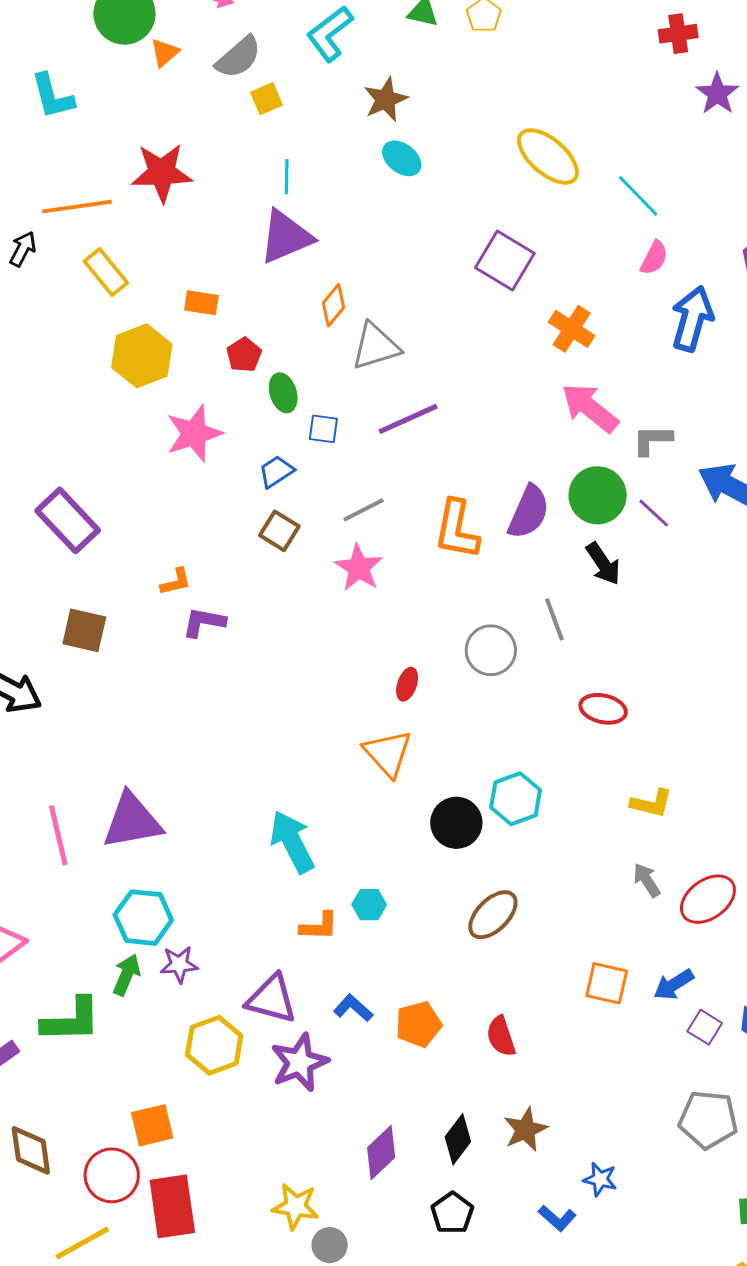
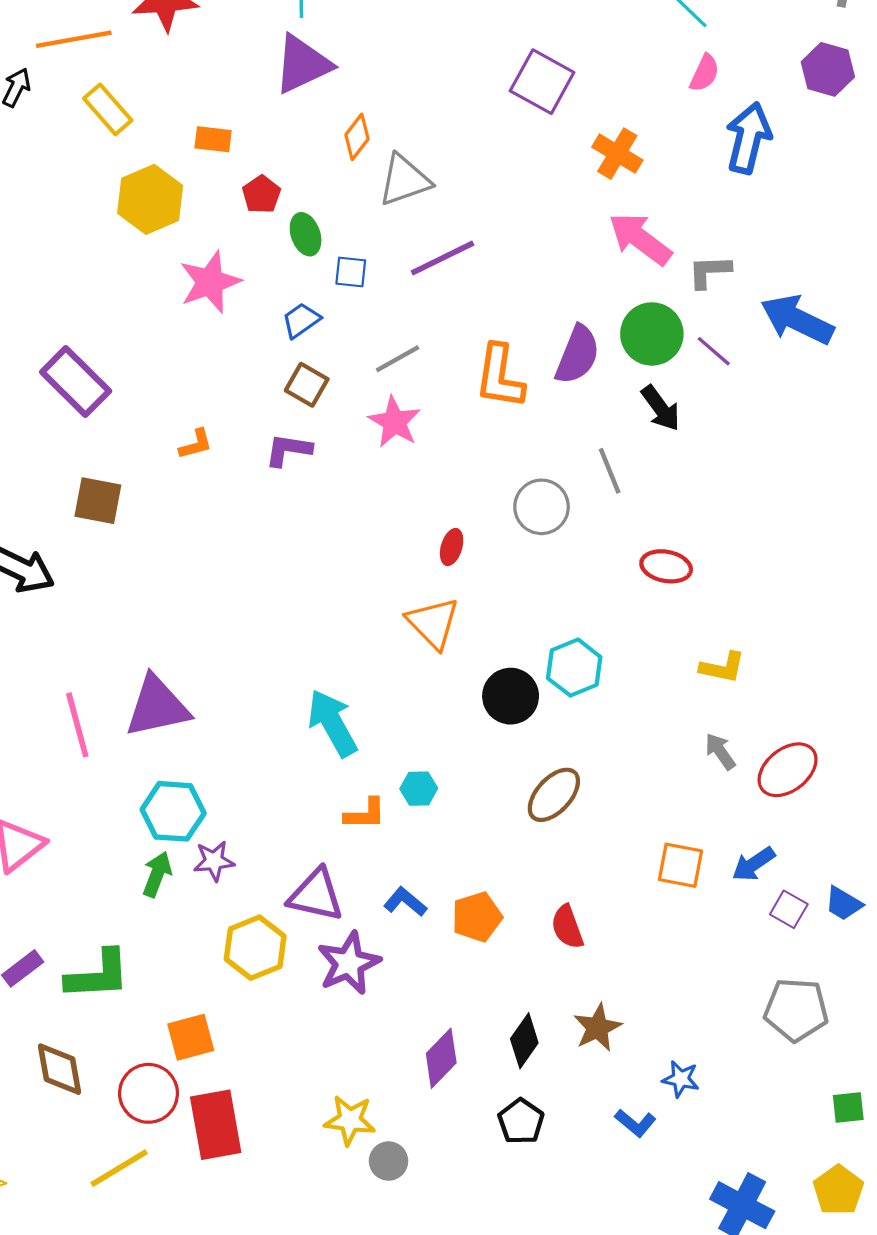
purple L-shape: (204, 622) -> (288, 450), moved
green L-shape: (71, 1020) -> (98, 975), moved

